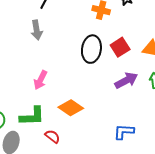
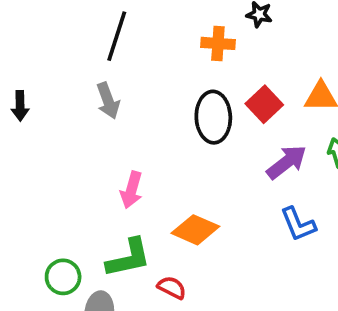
blue L-shape: (124, 132) -> (298, 224), moved, turned -105

